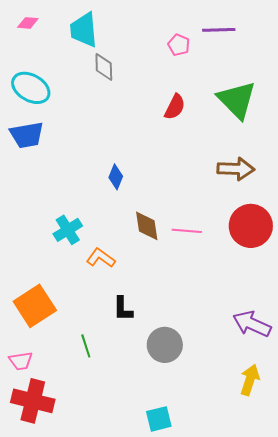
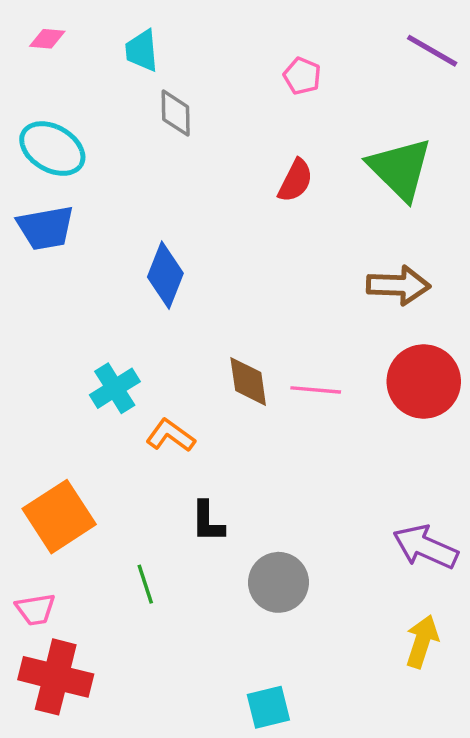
cyan trapezoid: (84, 30) -> (142, 51), size x0.7
purple line: (219, 30) -> (432, 51), moved, turned 32
blue diamond: (116, 177) -> (165, 275), moved, size x1.5

